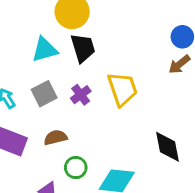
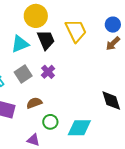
yellow trapezoid: (122, 89) -> (76, 31), moved

